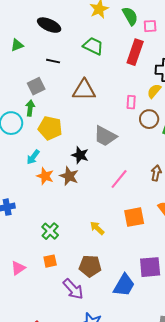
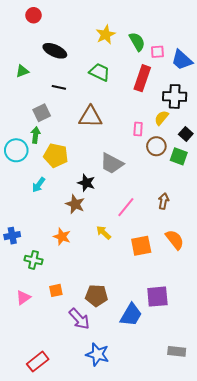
orange star: (45, 176) -> (62, 237), moved
yellow arrow: (97, 228) -> (104, 233), moved
green cross: (50, 231) -> (34, 260), moved, turned -30

